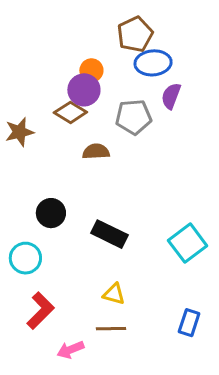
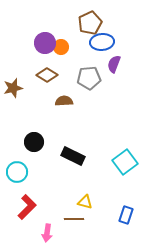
purple circle: (84, 90) -> (45, 43), moved
yellow triangle: (114, 294) -> (85, 202), moved
pink arrow: (70, 350) -> (47, 233), turned -60

